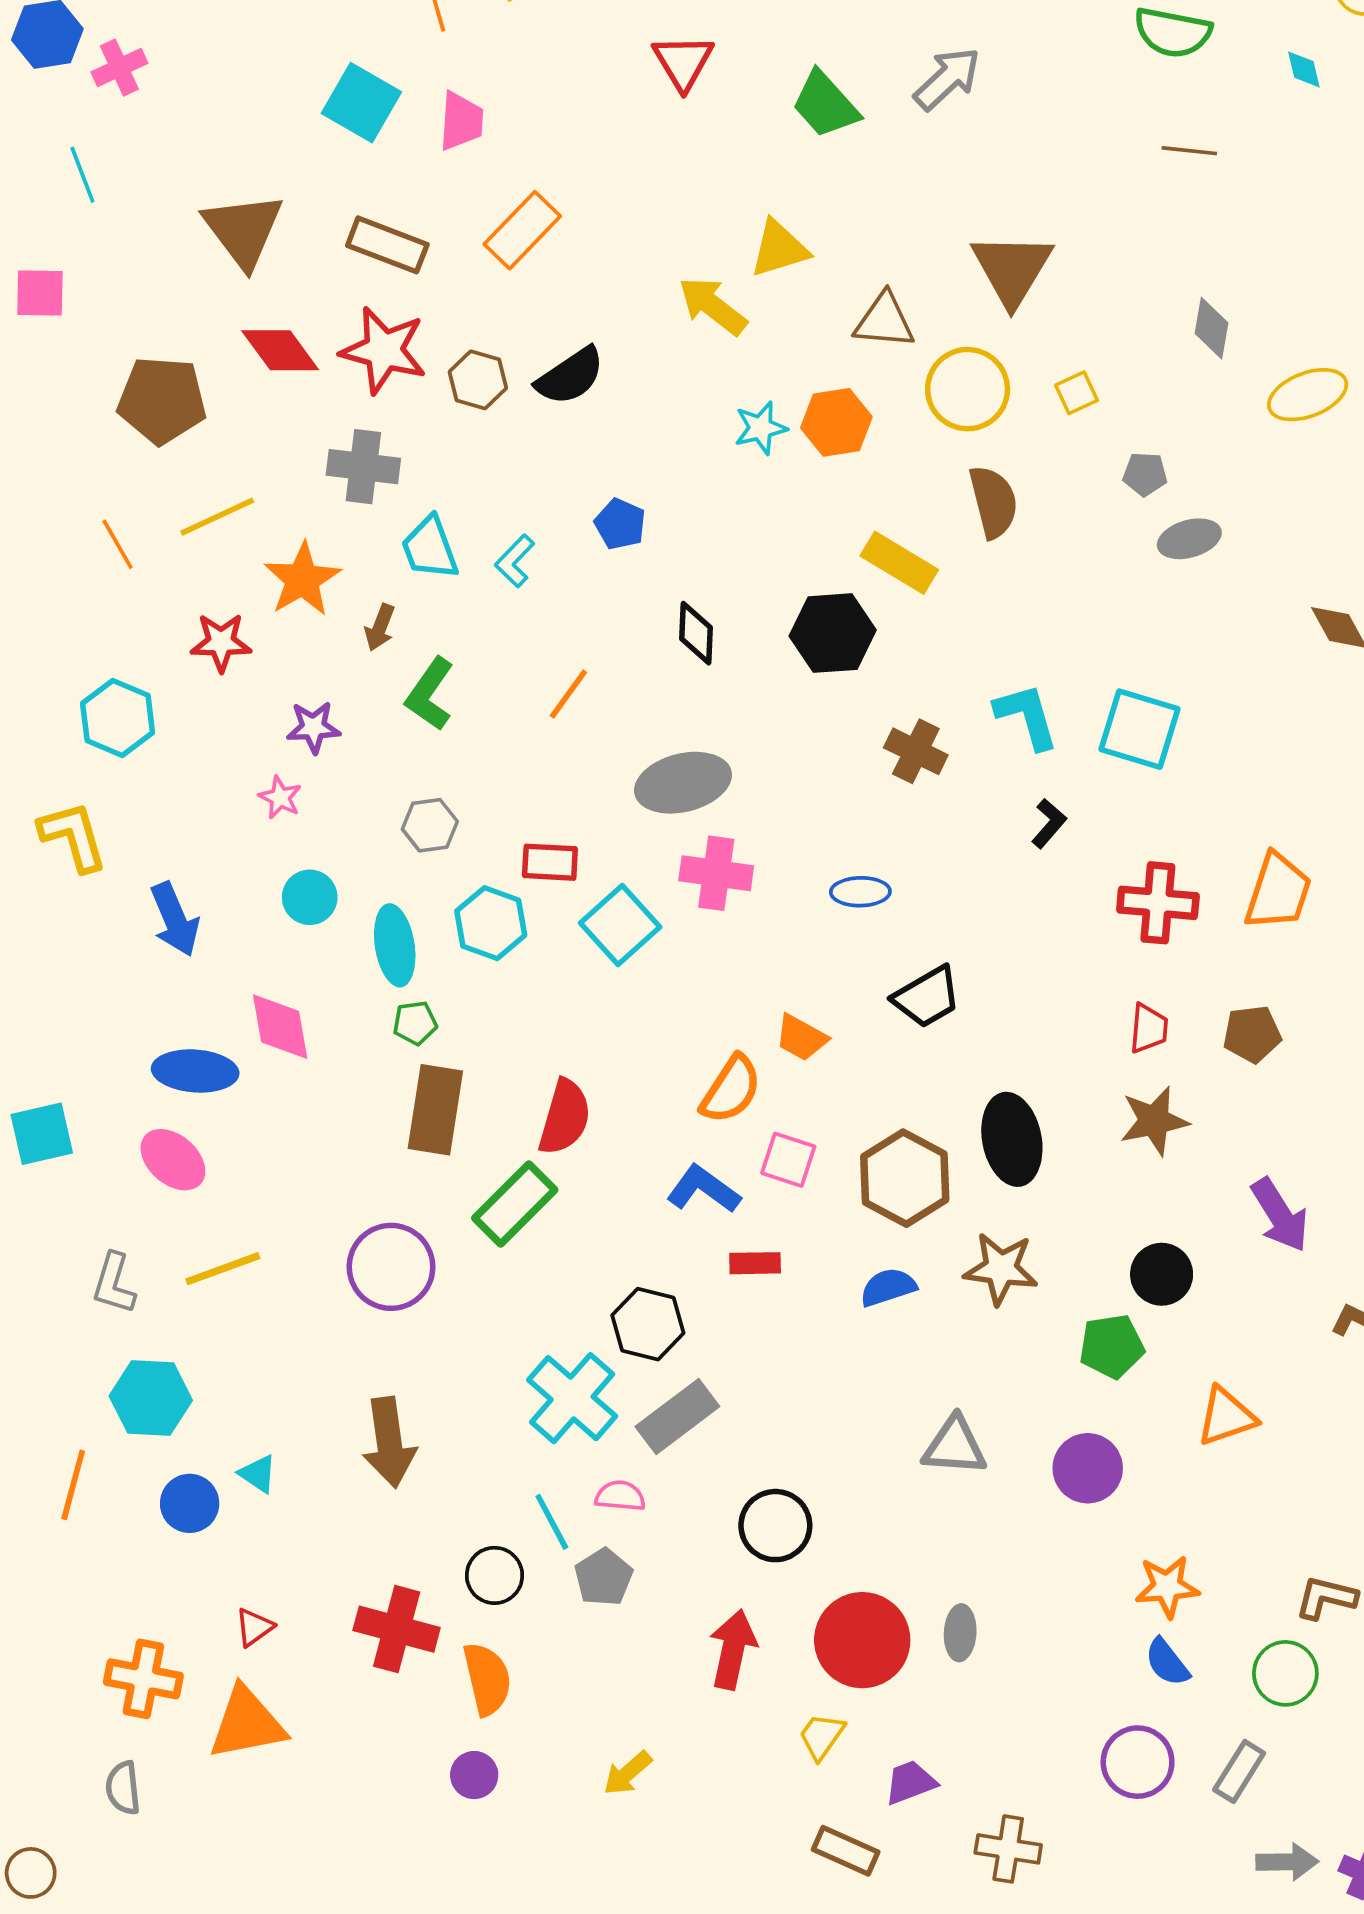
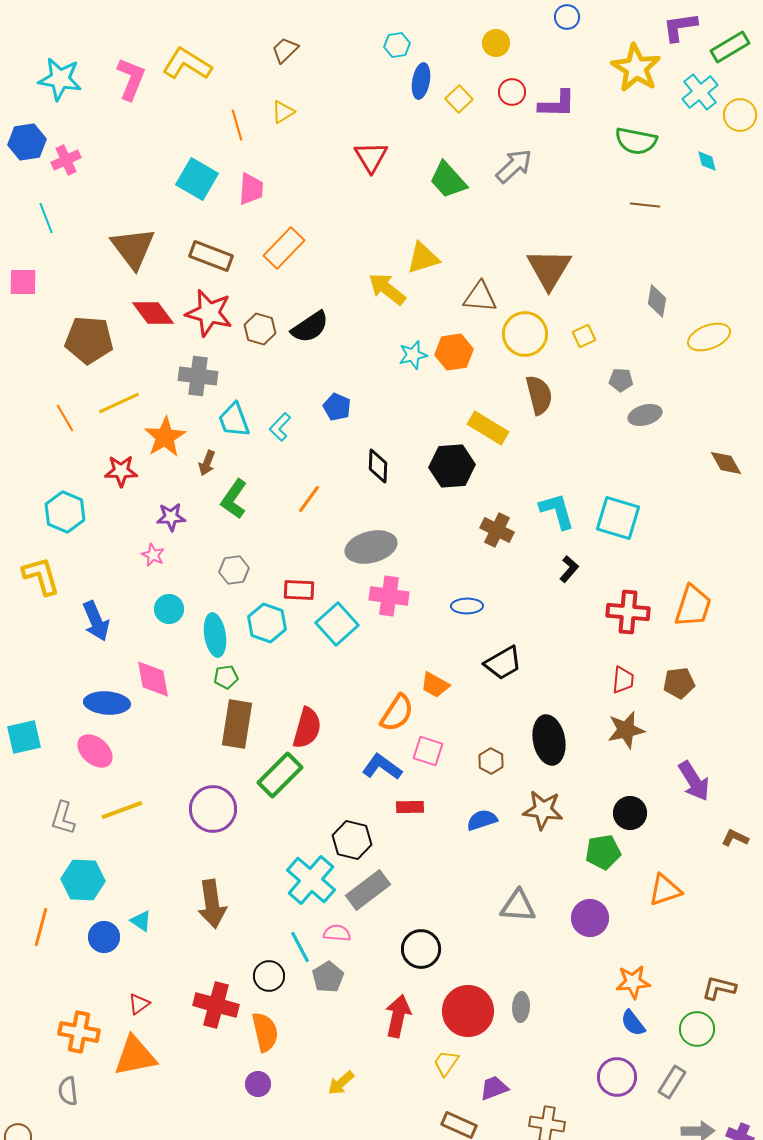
brown hexagon: (905, 1178) -> (491, 761), size x0.5

